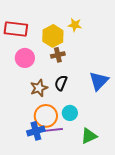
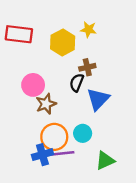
brown cross: (58, 55) -> (87, 67), moved
pink circle: (25, 58) -> (33, 85), moved
blue triangle: (99, 81) -> (98, 99), moved
black semicircle: (61, 83) -> (77, 83), moved

